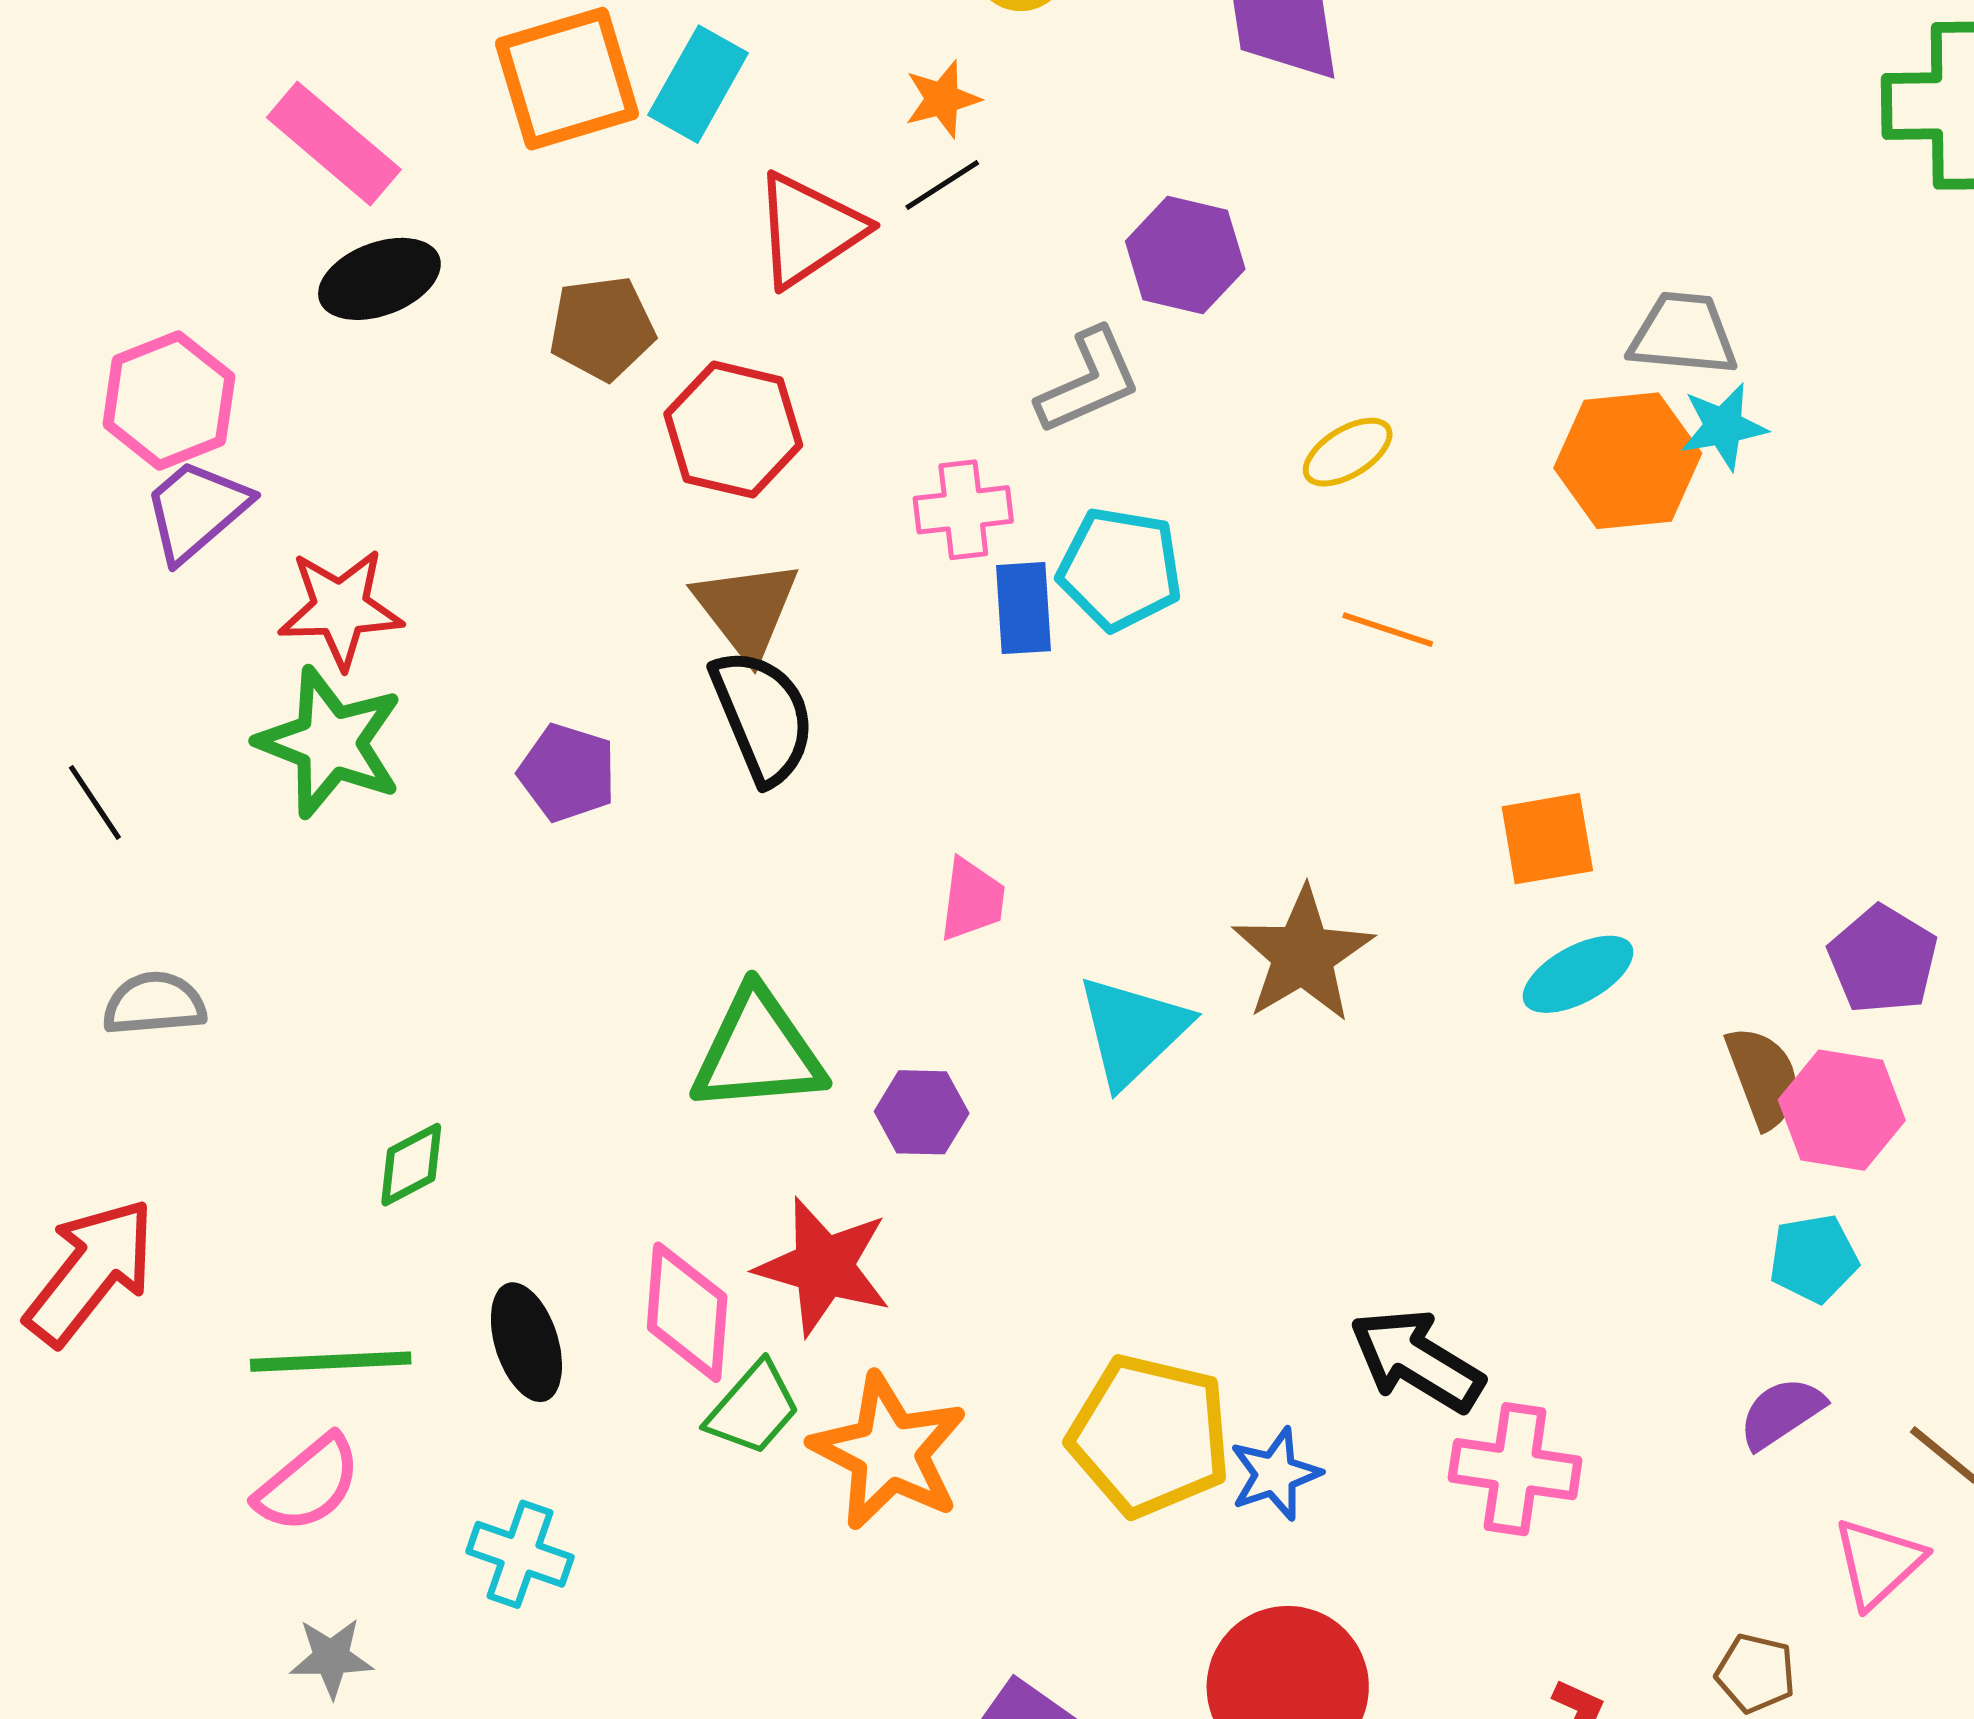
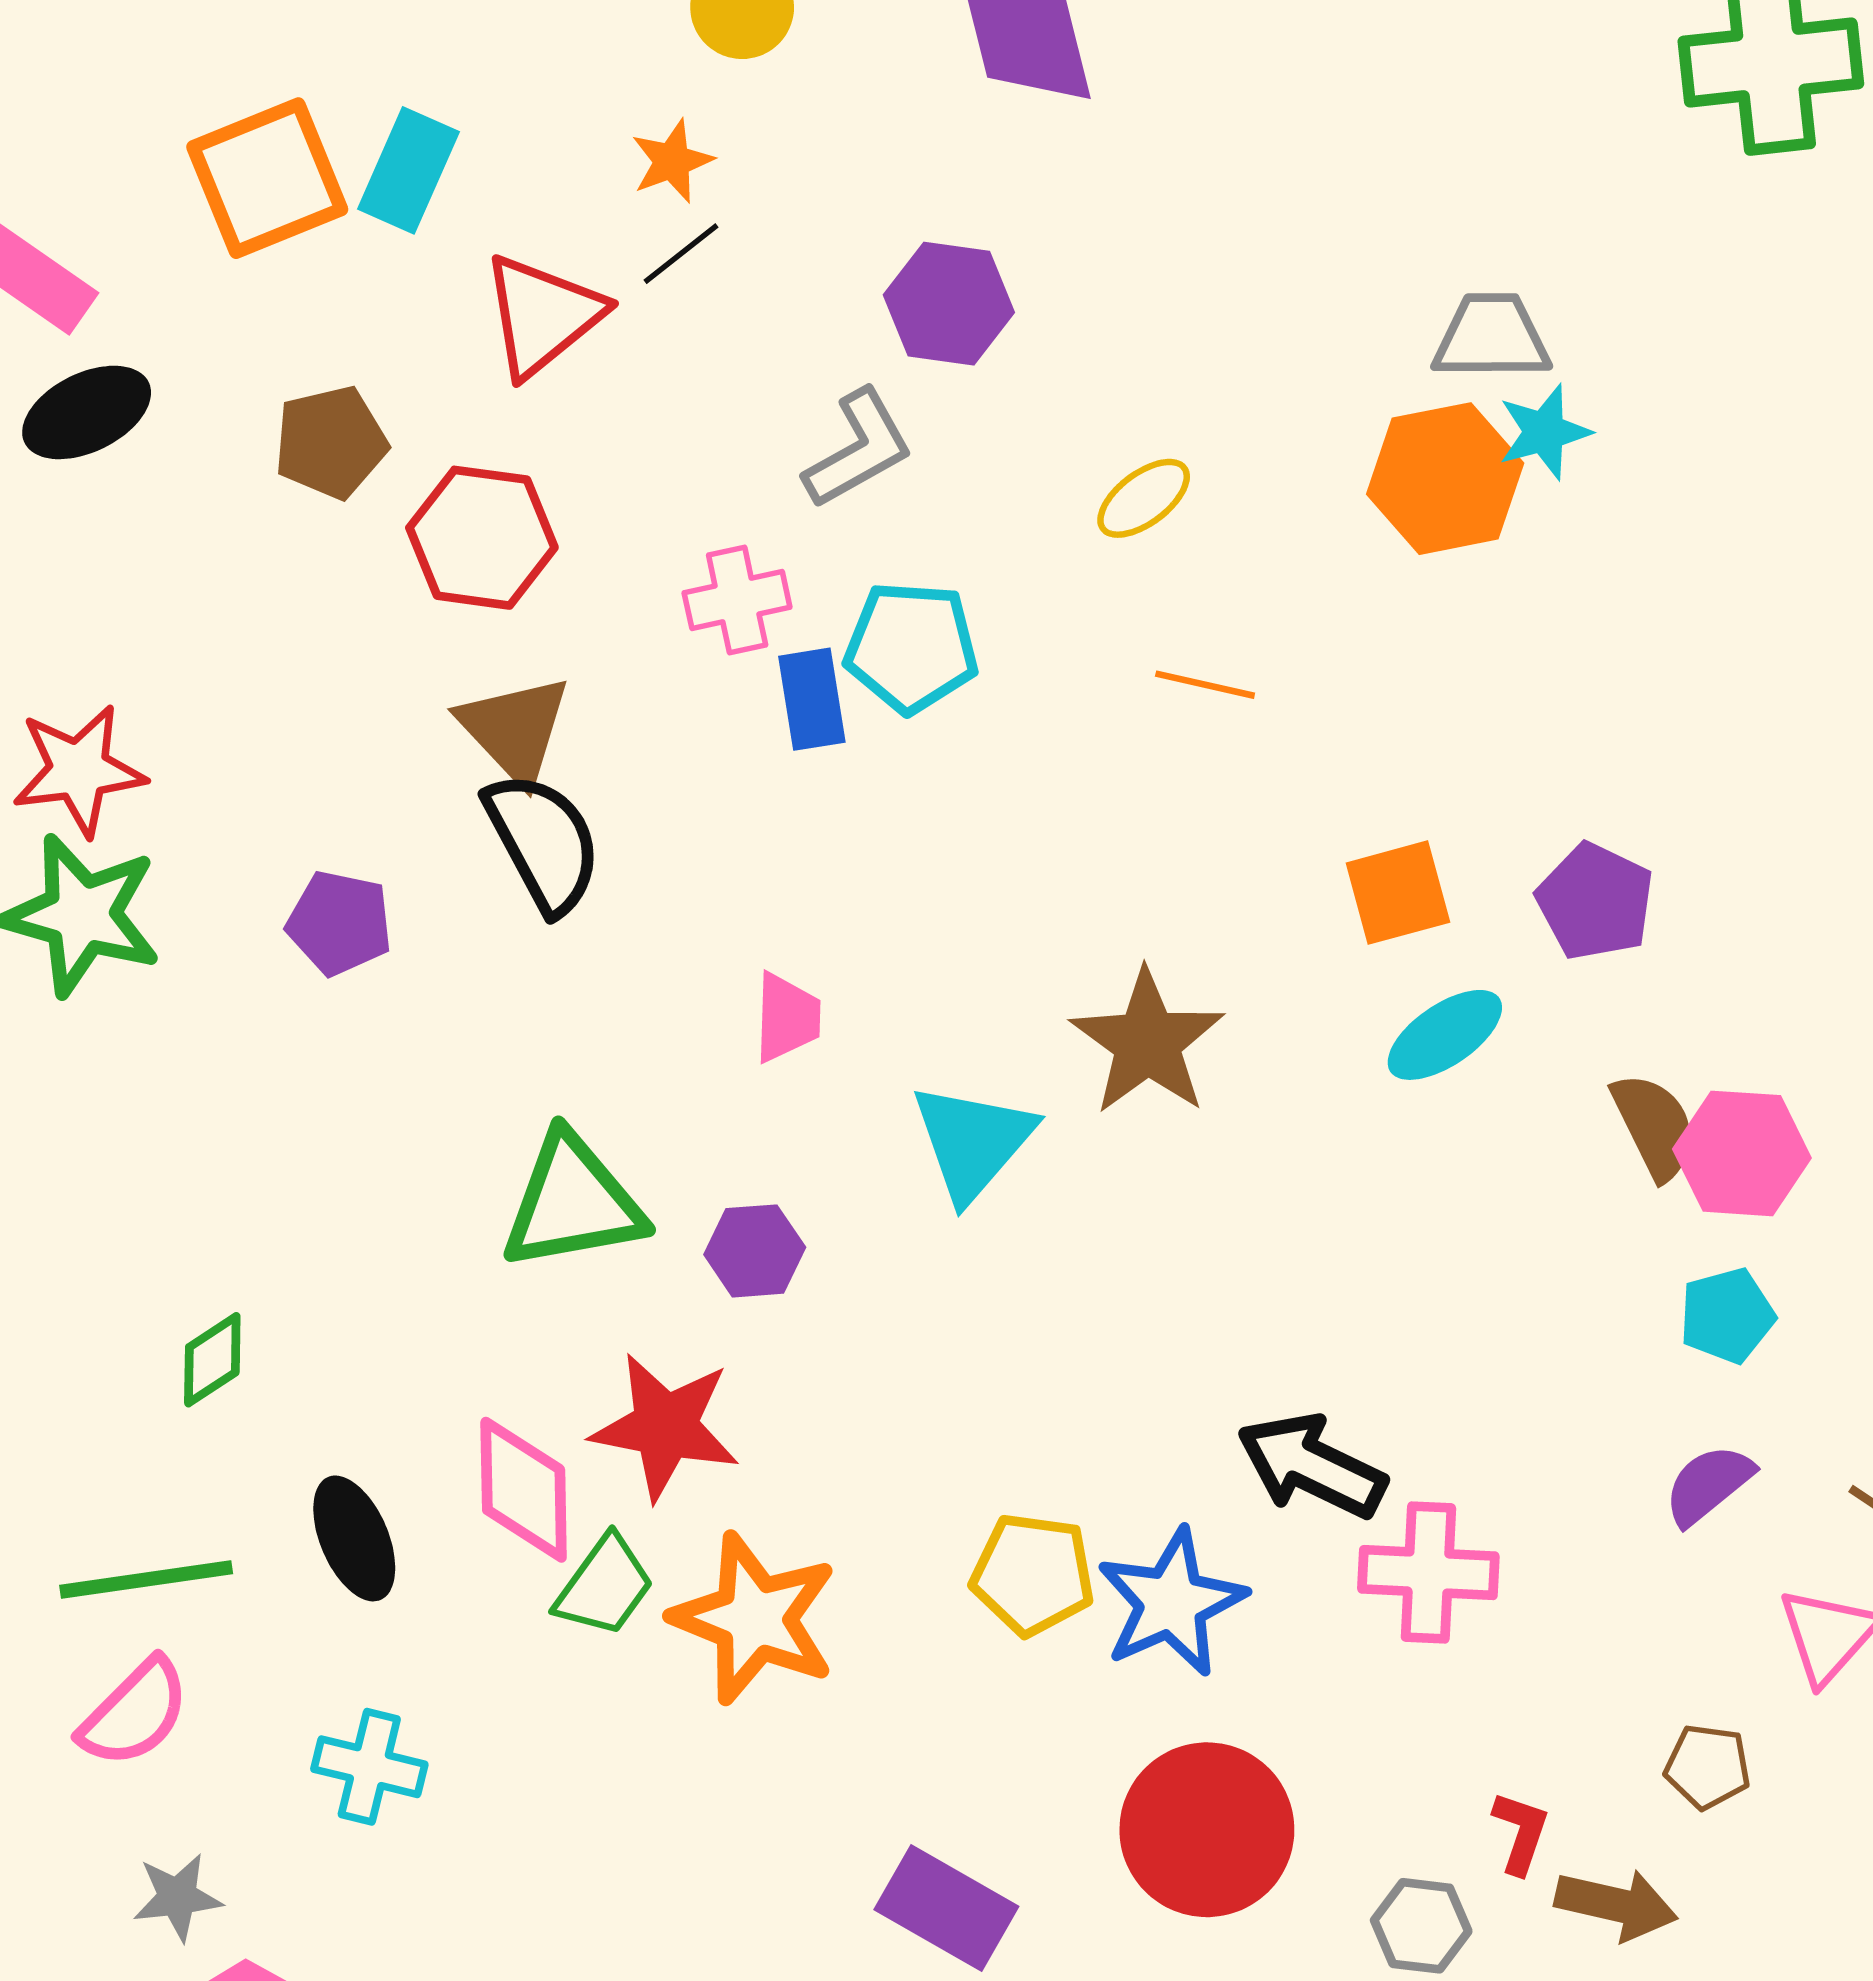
purple pentagon: (1883, 960) -> (1595, 901), moved
yellow pentagon: (1150, 1436) -> (1033, 1574), size x0.7
blue star: (1275, 1474) -> (1171, 1603), size x1.5

